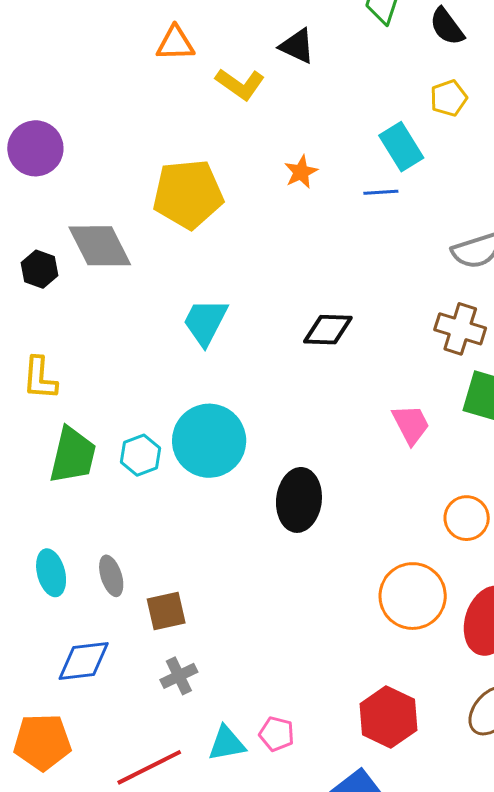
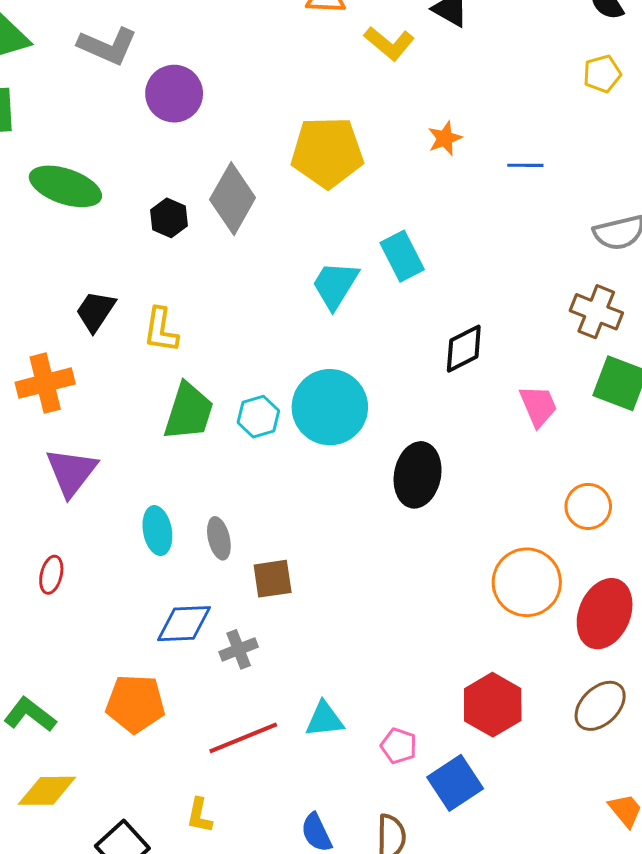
cyan rectangle: (401, 147) -> (402, 256), moved
gray diamond: (100, 246) -> (233, 199), turned 52
black diamond: (328, 330) -> (464, 349), moved, turned -33
gray cross: (179, 676) -> (239, 649), moved
pink pentagon: (277, 734) -> (399, 746), moved

